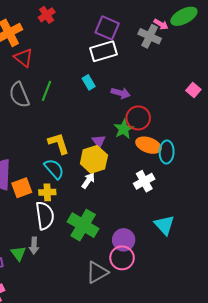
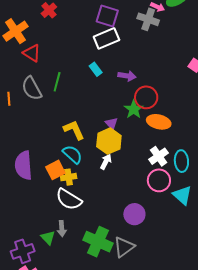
cyan ellipse: (167, 152) -> (181, 161), moved
orange square: (22, 188) -> (55, 170), moved
white semicircle: (45, 216) -> (69, 199), turned 136
green cross: (83, 225) -> (98, 242), moved
purple circle: (124, 240) -> (134, 214), moved
pink circle: (122, 258) -> (159, 180), moved

